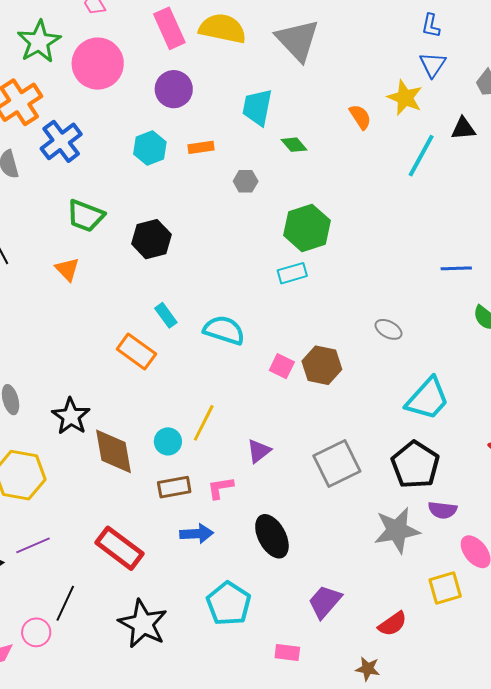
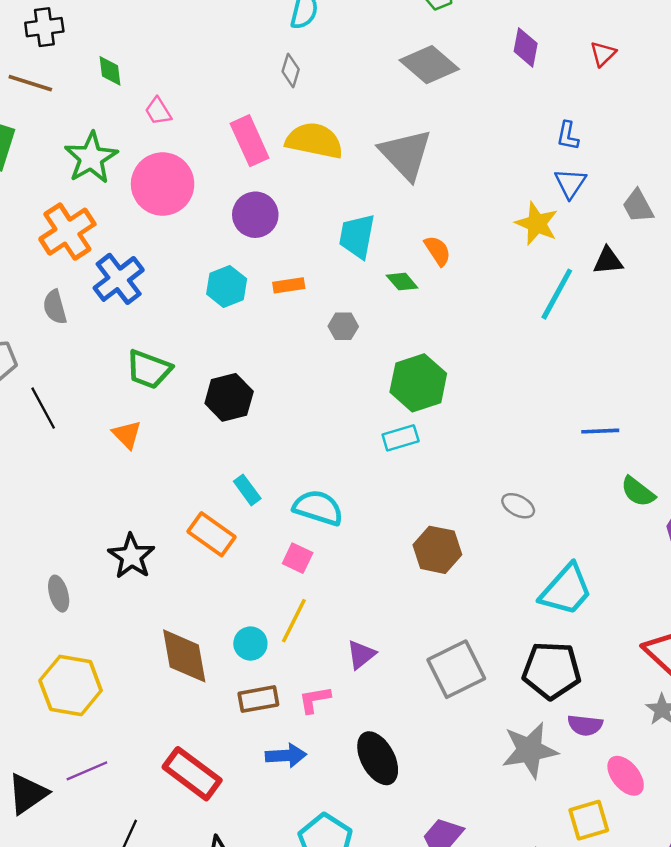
orange semicircle: (360, 117) -> (437, 251), moved
pink square: (282, 366) -> (298, 558), moved
black star: (71, 416) -> (131, 556), moved
black pentagon: (415, 465) -> (552, 670), turned -30

